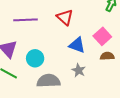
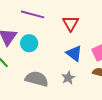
cyan circle: (35, 58) -> (29, 43), moved

